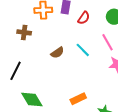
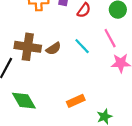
brown cross: (24, 32) -> (28, 47), moved, size x1.6

